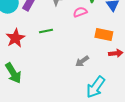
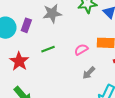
pink semicircle: (80, 12) -> (81, 50), moved

